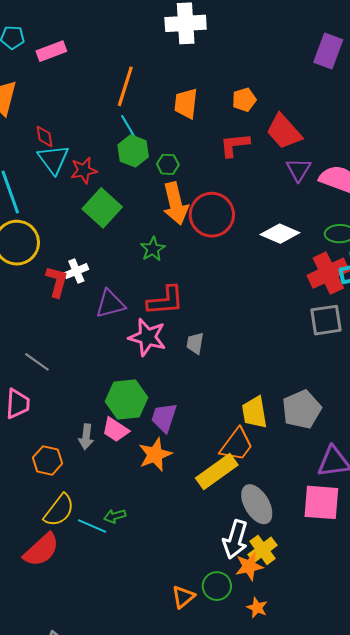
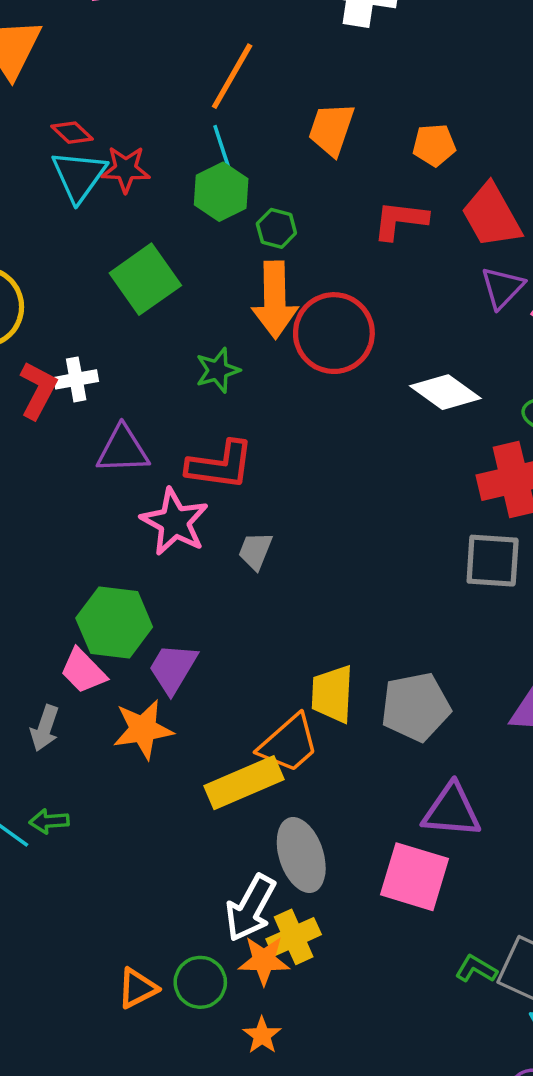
red diamond: (44, 136) -> (72, 133), turned -50
red star: (84, 170) -> (126, 169), moved
gray arrow: (86, 437) -> (45, 728), moved

